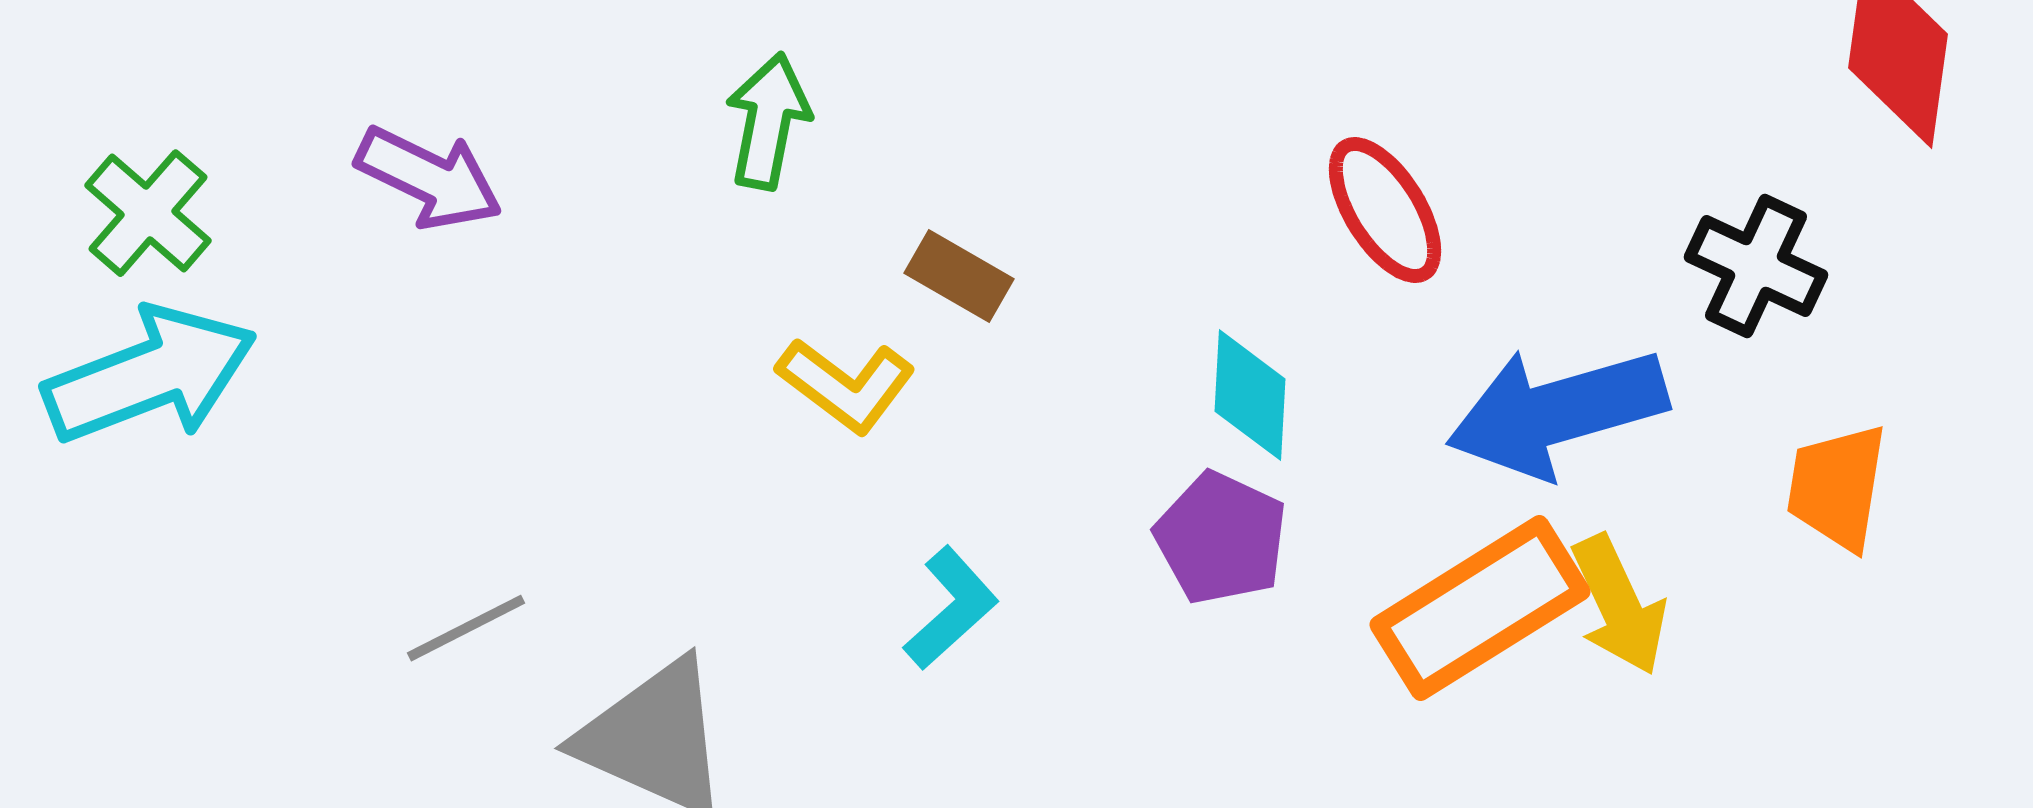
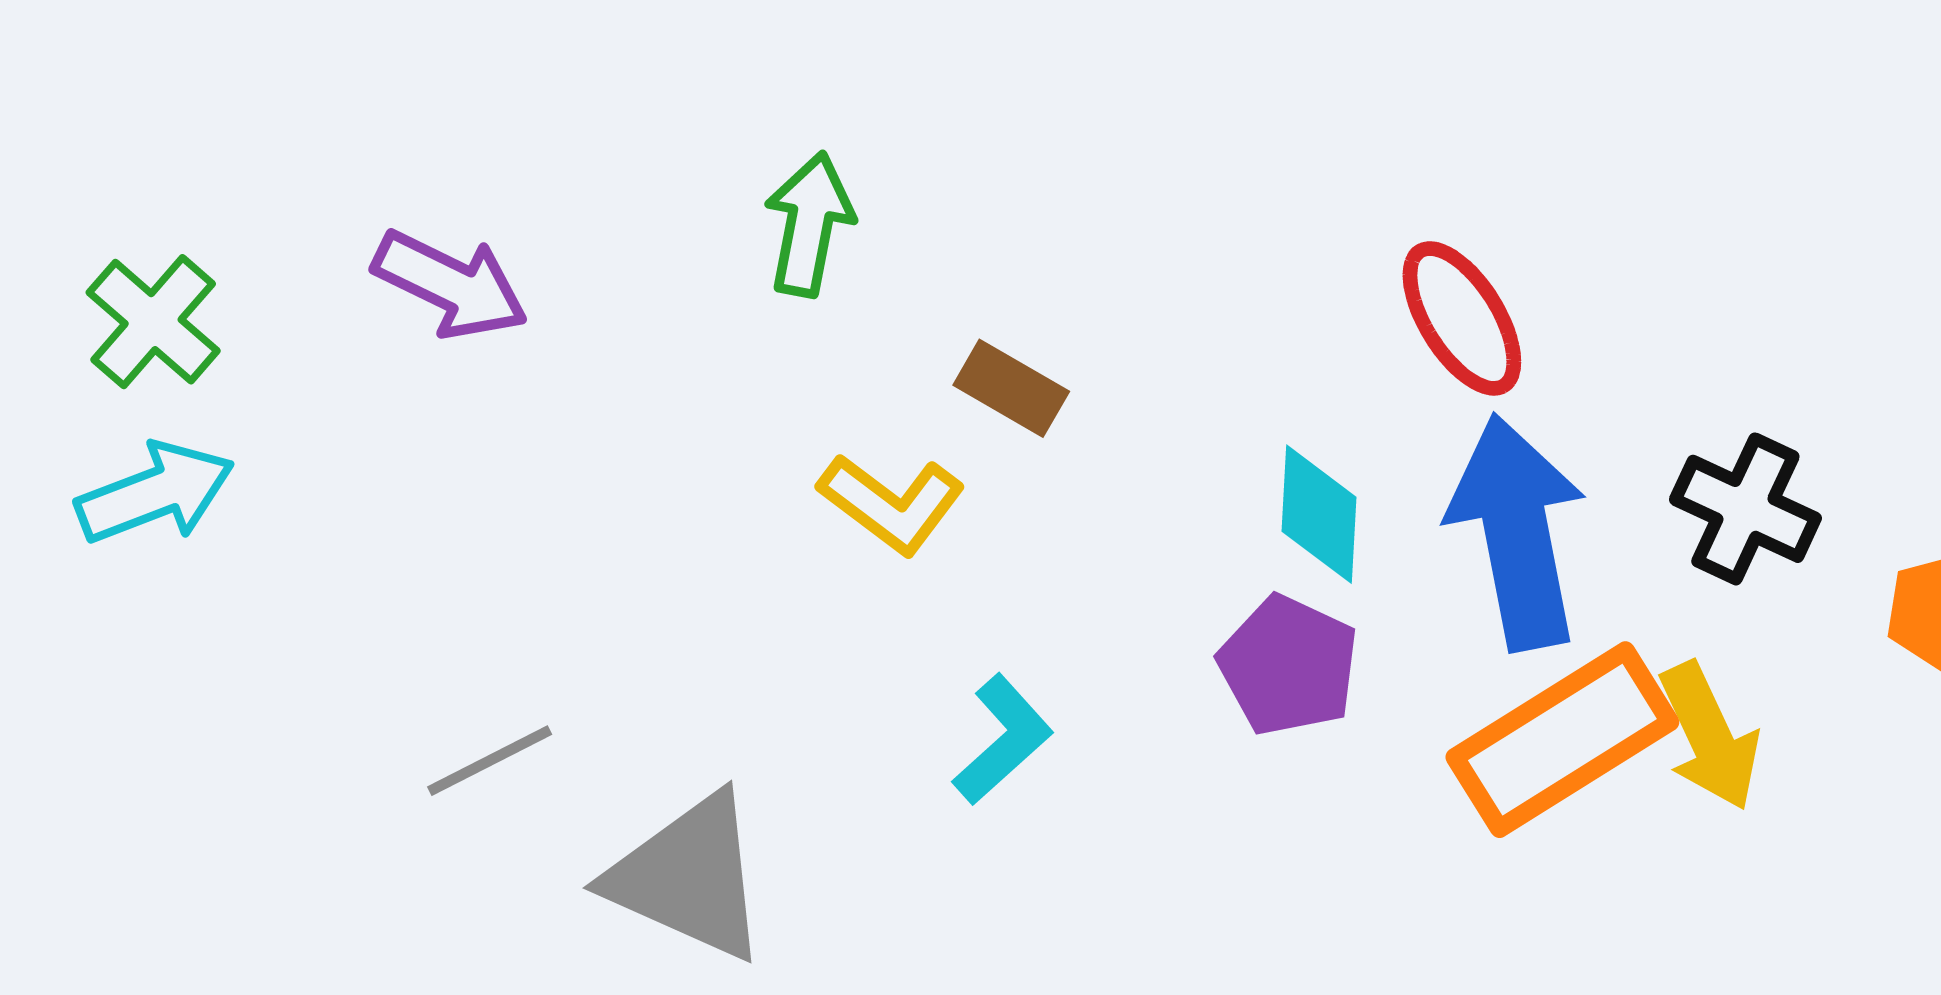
black cross: (1756, 266) -> (1745, 509), moved
cyan arrow: (150, 375) -> (155, 493), size x0.7
blue arrow: (1557, 412) -> (1517, 532), moved, turned 95

